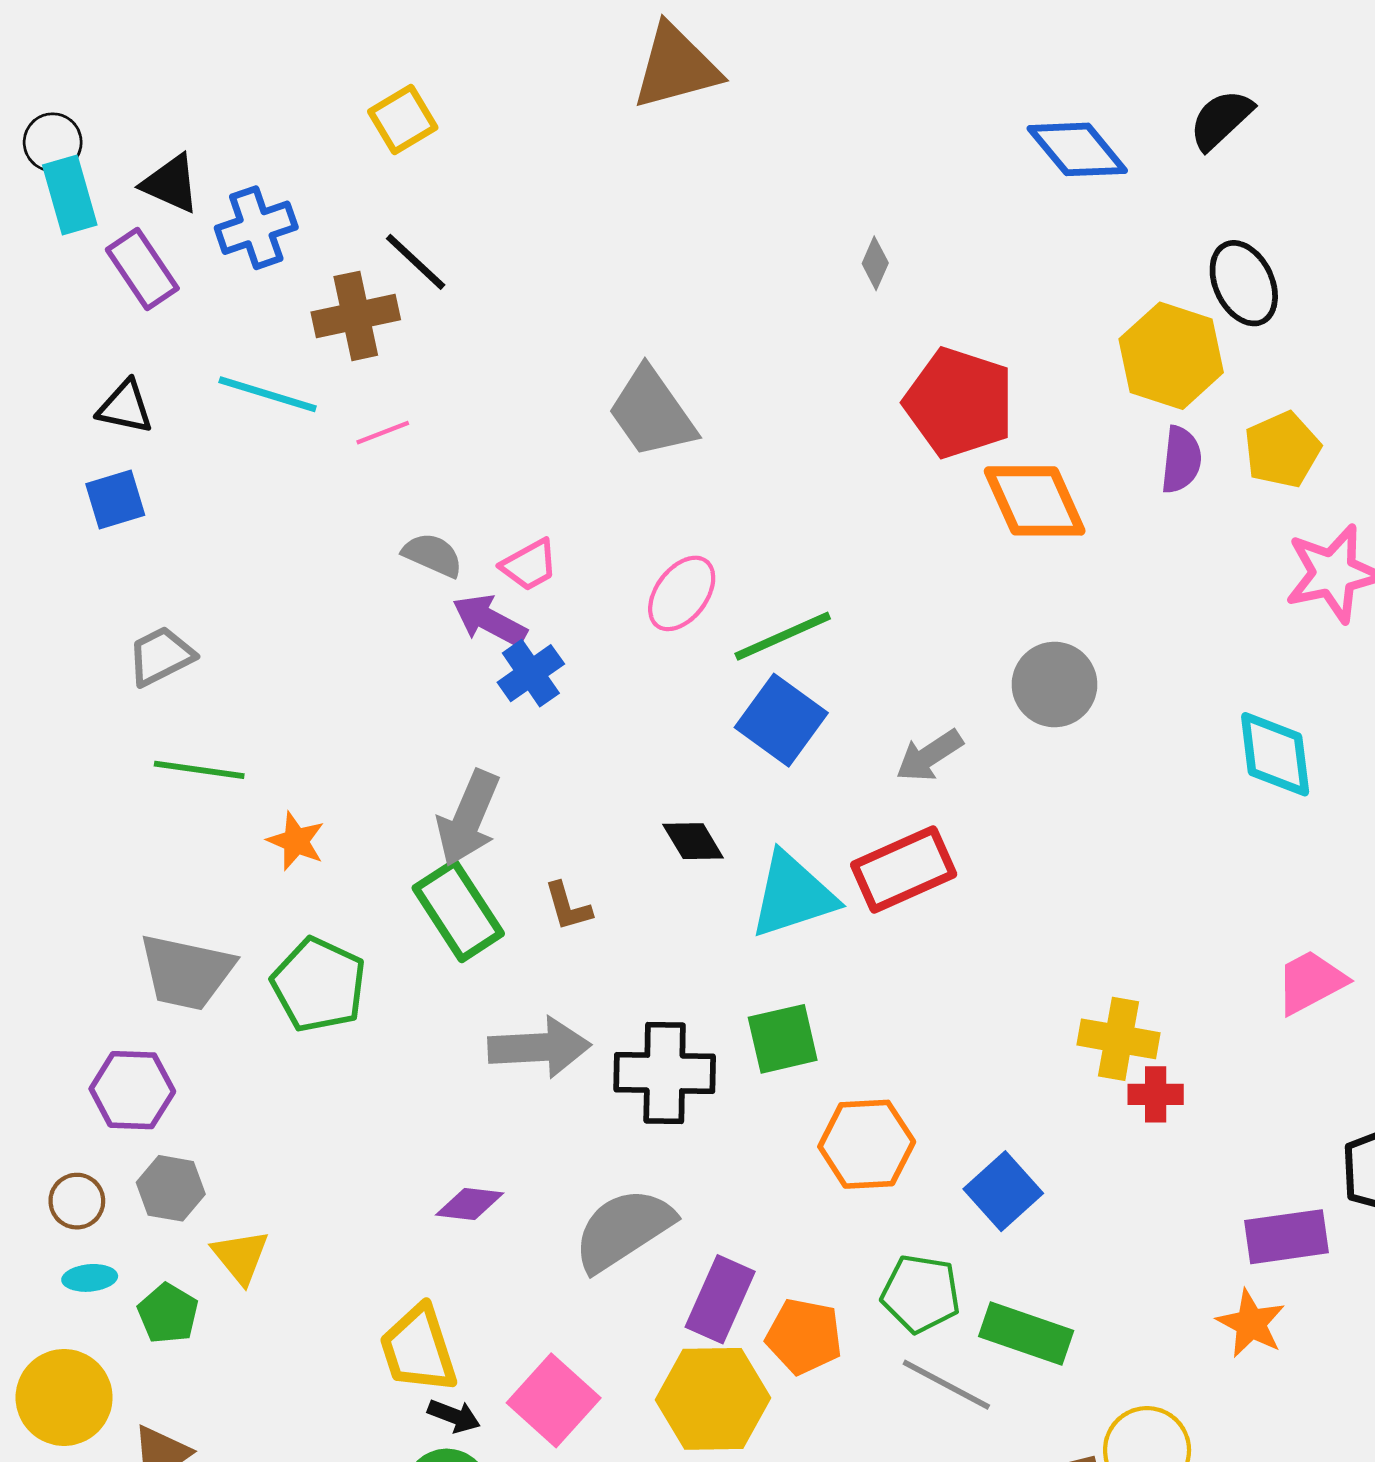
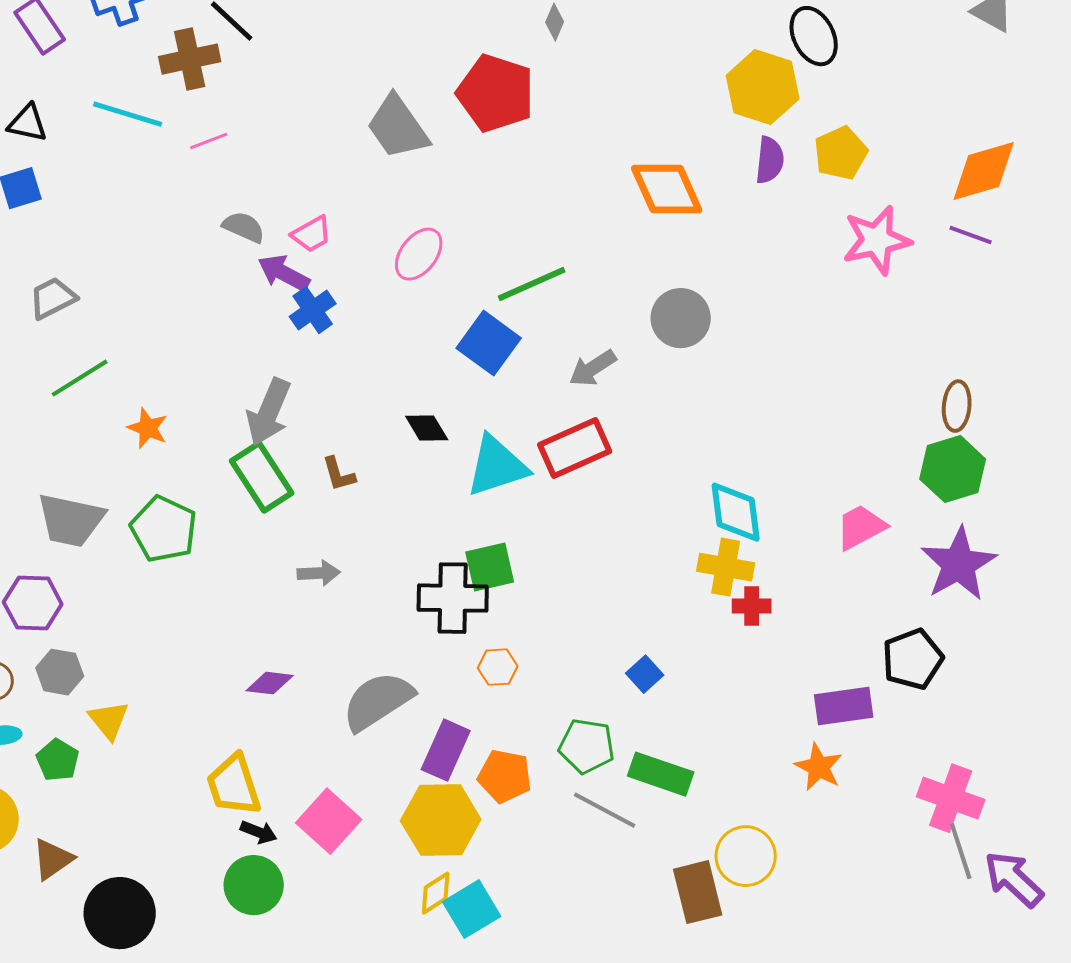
red pentagon: (959, 403) -> (496, 93), moved
green line: (783, 636) -> (532, 284), moved
cyan diamond: (1275, 754) -> (736, 512), moved
green line: (199, 770) -> (80, 378), turned -40
gray arrow: (539, 1047) -> (319, 573), size x0.6
black cross: (665, 1073) -> (453, 598), moved
orange hexagon: (867, 1144) -> (498, 667), moved, size x0.6
blue square: (1003, 1191) -> (645, 674), size x0.7

